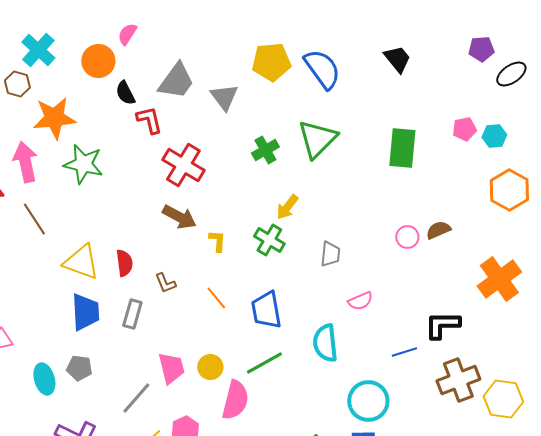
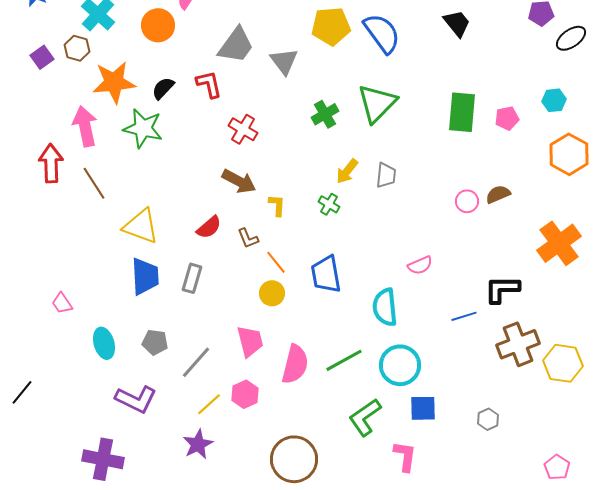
black semicircle: (125, 93) -> (163, 88), moved, turned 70
pink pentagon: (464, 129) -> (507, 118), moved
red cross: (183, 165) -> (243, 129), size x0.7
green cross: (269, 240) -> (329, 204), size x0.7
gray trapezoid: (330, 254) -> (386, 175), moved
red semicircle: (124, 263) -> (209, 227), moved, turned 56
brown L-shape: (165, 283) -> (248, 238), moved
green line: (264, 363) -> (344, 360), moved
yellow circle: (210, 367) -> (272, 293), moved
gray pentagon: (79, 368) -> (155, 342), moved
pink trapezoid: (171, 368) -> (250, 341), moved
cyan circle: (368, 401) -> (400, 365), moved

